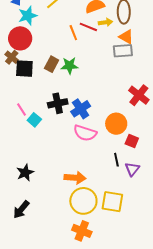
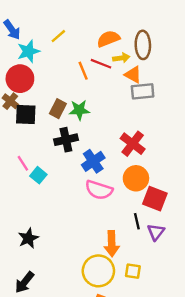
orange triangle: (126, 37) -> (133, 75), moved
red cross: (139, 95) -> (133, 144), moved
black cross: (58, 103) -> (66, 140), moved
red square: (132, 141) -> (155, 199), size x1.5
orange arrow: (75, 178) -> (112, 244), moved, turned 85
yellow square: (112, 202) -> (133, 271), size x0.6

